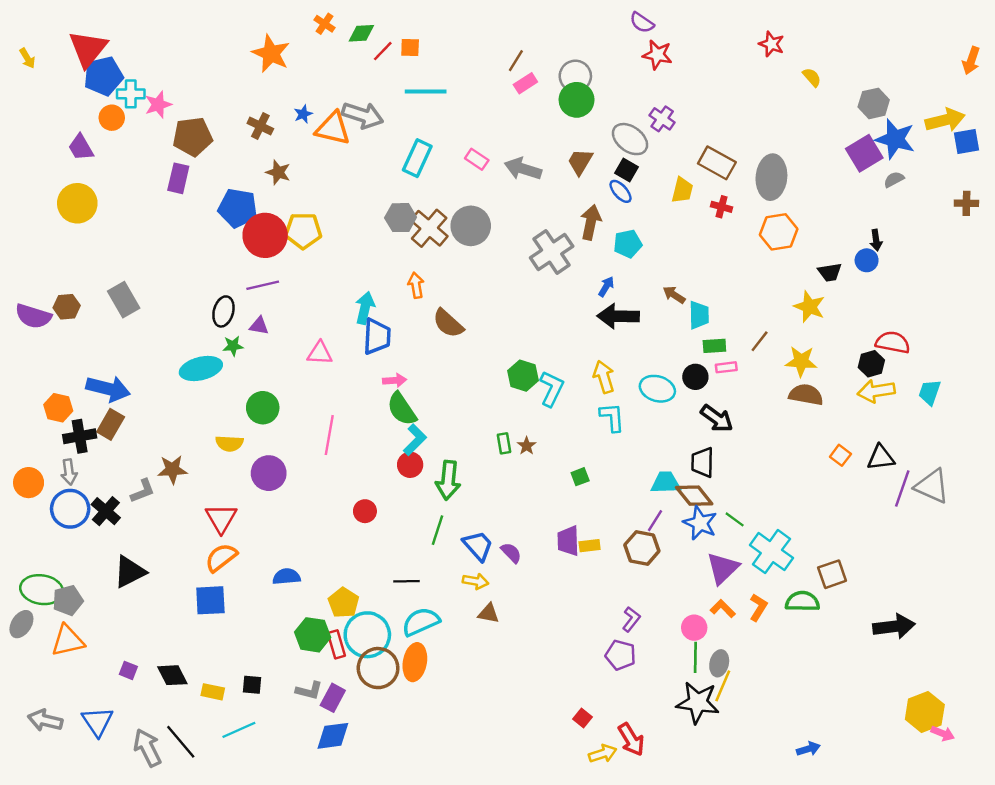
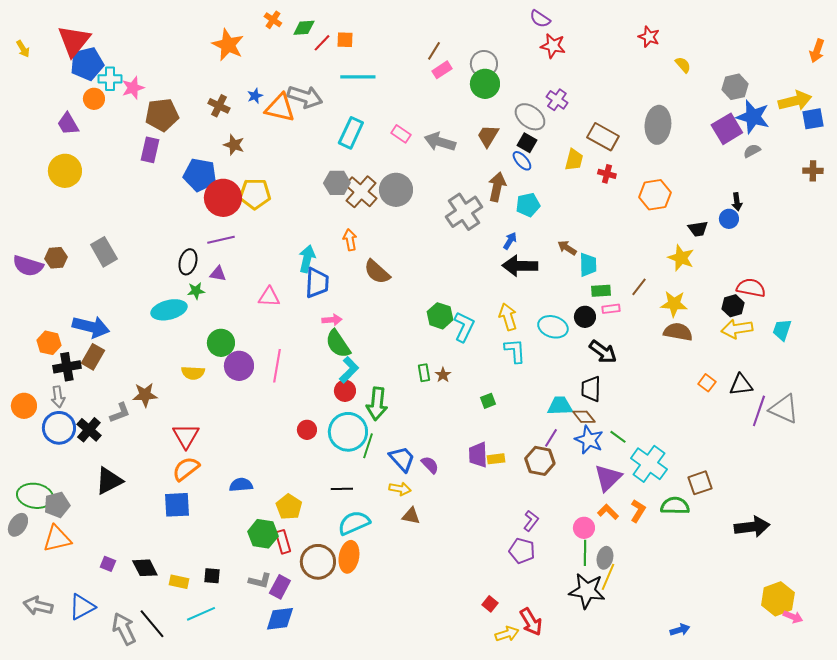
gray ellipse: (771, 177) -> (658, 125), moved
purple circle: (269, 473) -> (239, 366), moved
brown diamond: (694, 496) -> (584, 417), size x0.7
cyan circle: (367, 635) -> (348, 432), moved
blue triangle: (97, 722) -> (82, 607), turned 36

